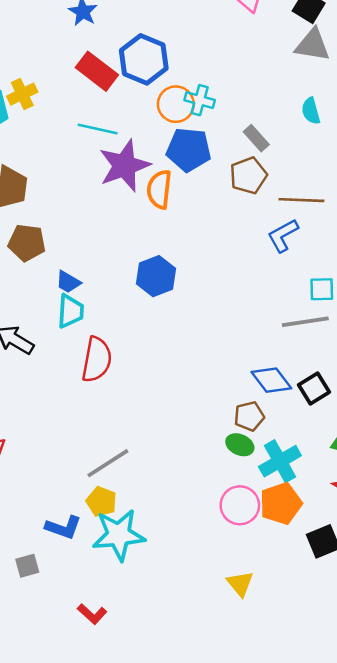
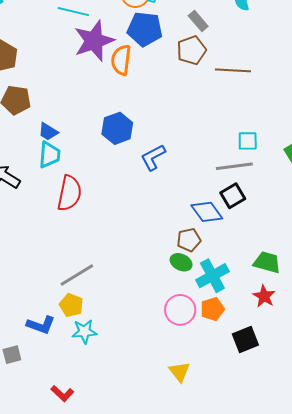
blue L-shape: (283, 235) -> (153, 157), moved
black square: (314, 388) -> (233, 196), moved
orange pentagon: (281, 503) -> (212, 309), size x0.7
cyan star: (119, 535) -> (84, 332), size x0.6

